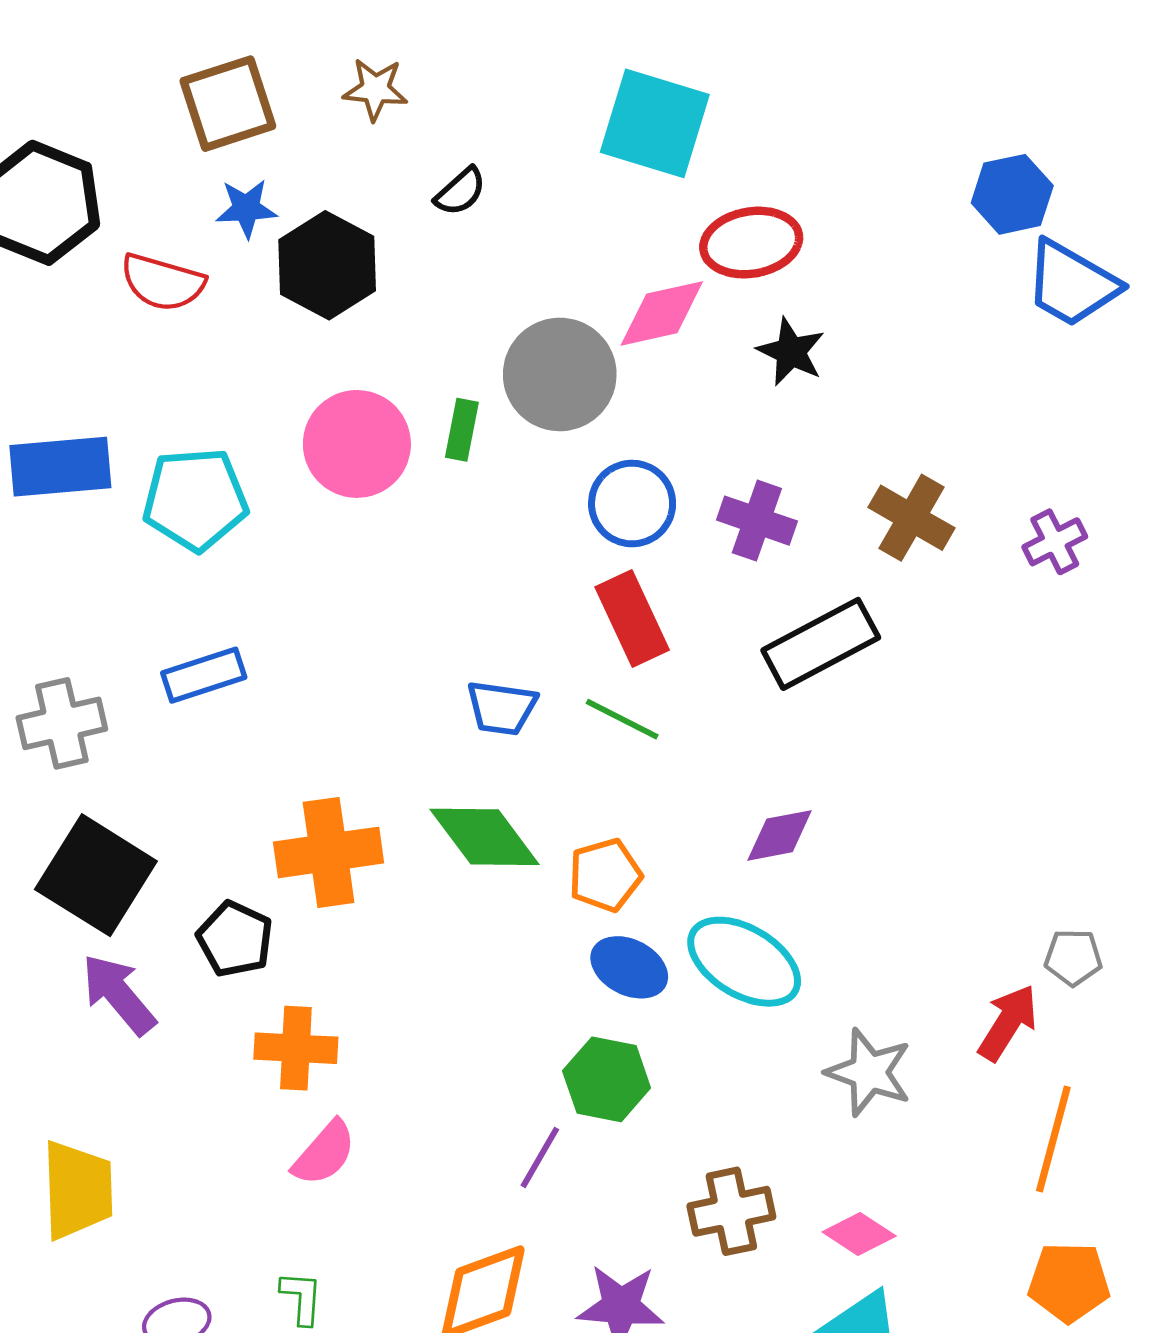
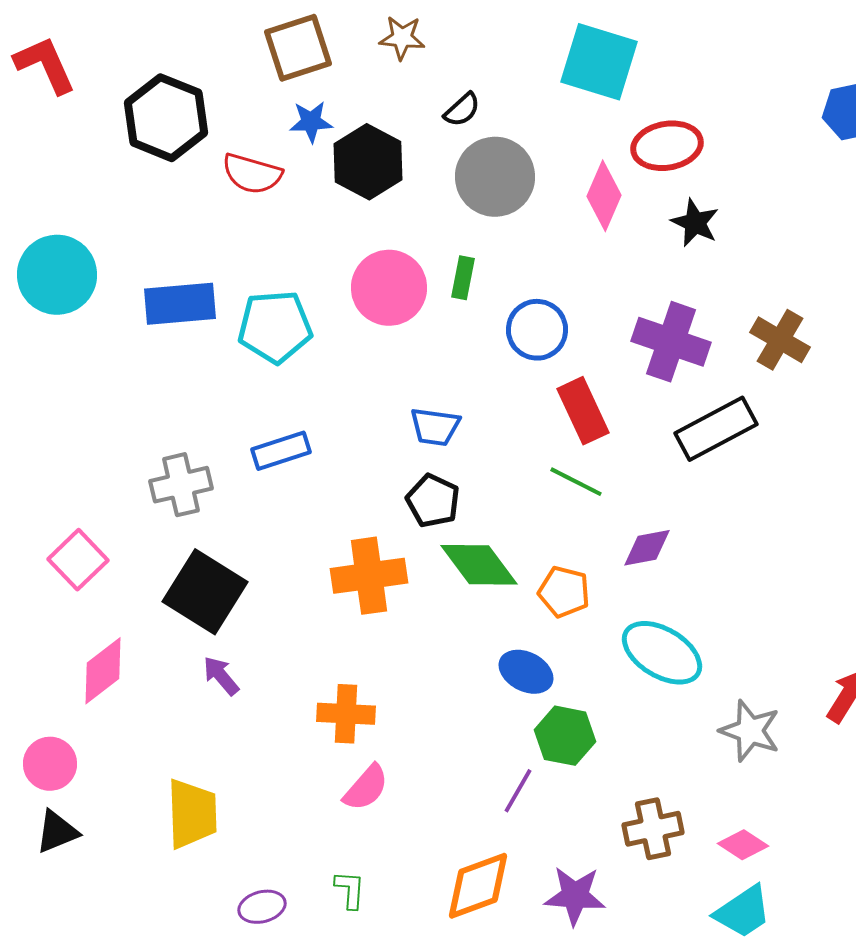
pink diamond: (662, 313) -> (604, 196), turned -54
gray circle: (560, 374) -> (495, 177), moved
blue circle: (632, 504) -> (537, 330), moved
purple cross: (757, 521) -> (671, 342), size x1.4
blue trapezoid: (502, 708) -> (435, 427), moved
purple diamond: (780, 835) -> (647, 548), moved
orange pentagon: (605, 875) -> (564, 592), turned 30
black pentagon: (235, 939) -> (433, 501), moved
blue ellipse: (629, 967) -> (526, 672), moved
purple arrow: (119, 994) -> (221, 676), size x0.7

